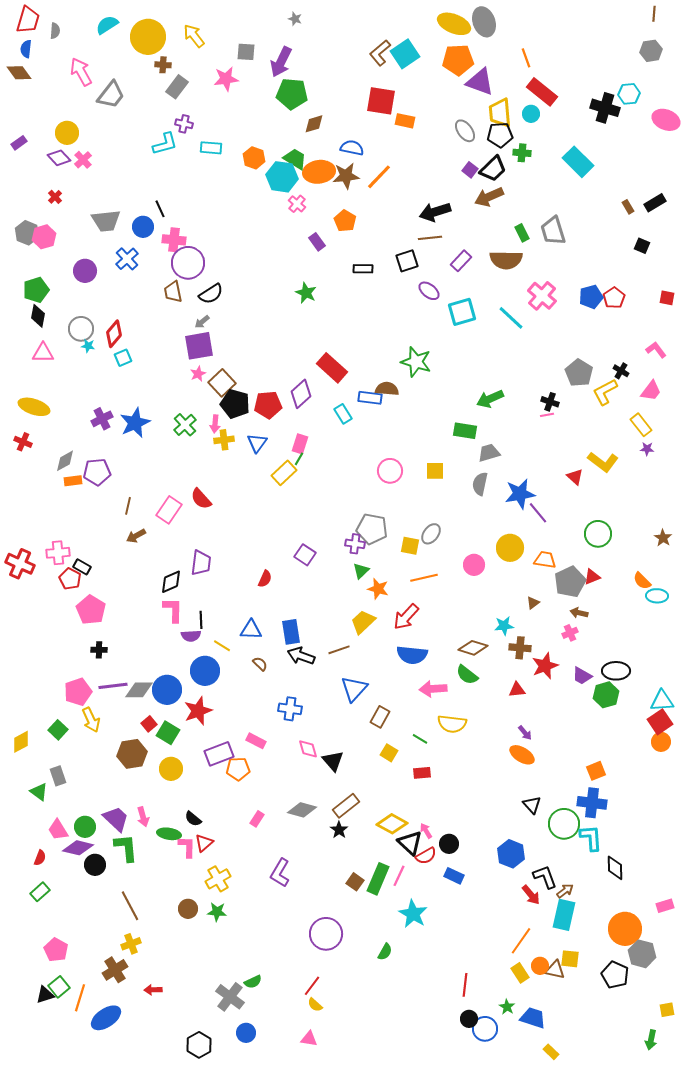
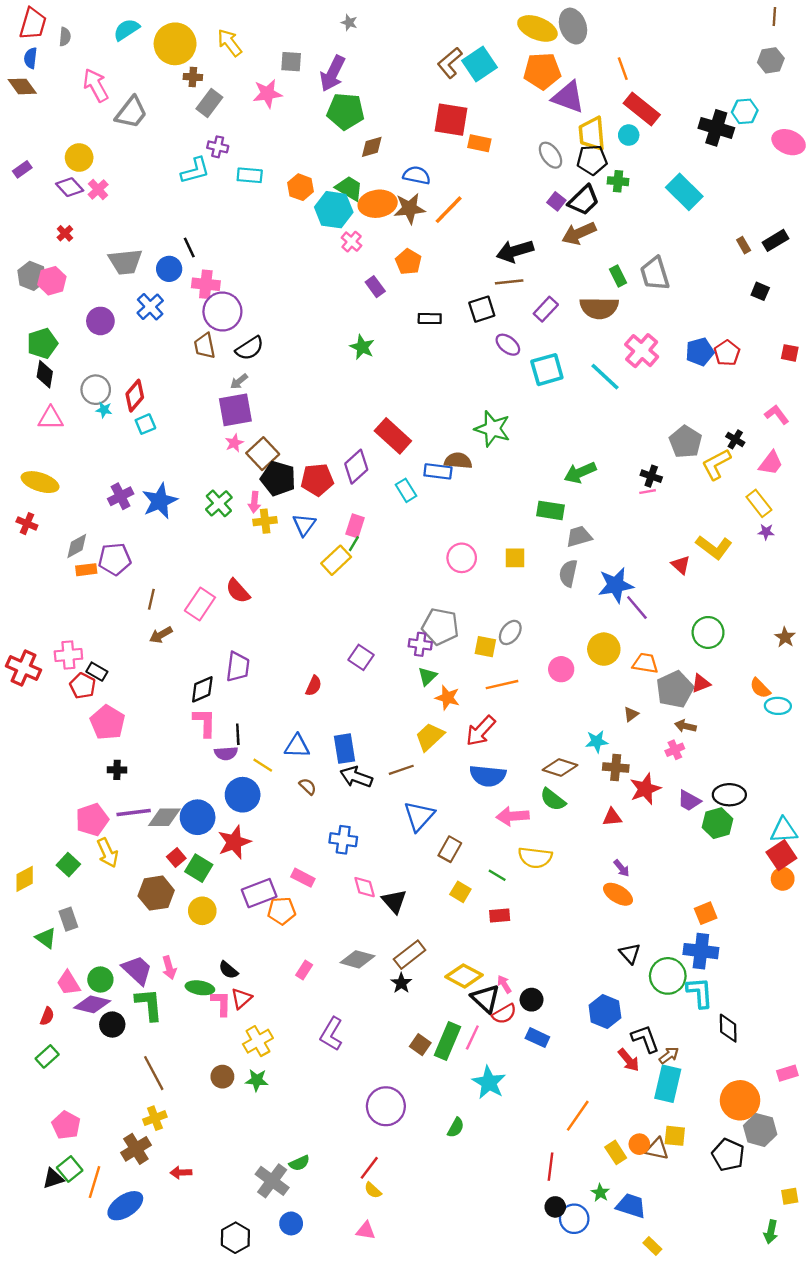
orange line: (521, 941) -> (578, 1116), moved

